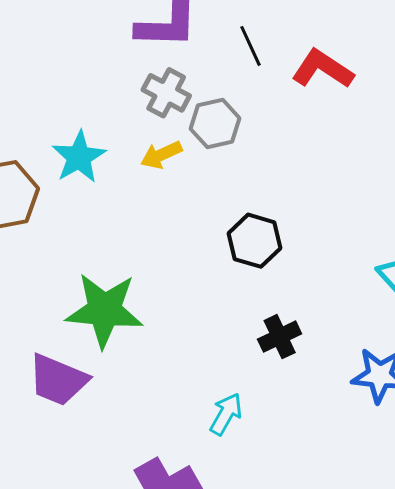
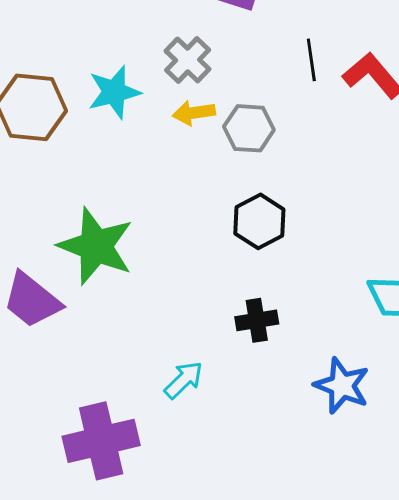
black line: (250, 46) -> (311, 60), moved
gray cross: (166, 93) -> (188, 60), moved
gray hexagon: (215, 123) -> (249, 128), moved

